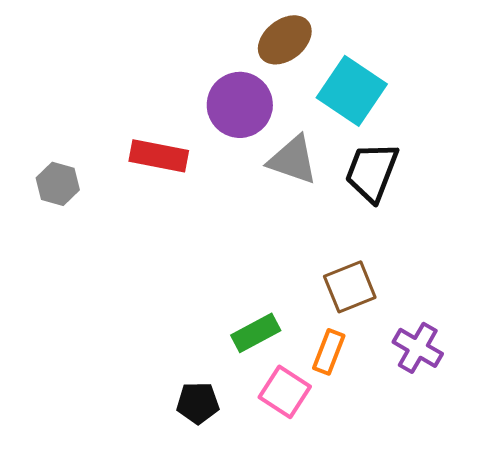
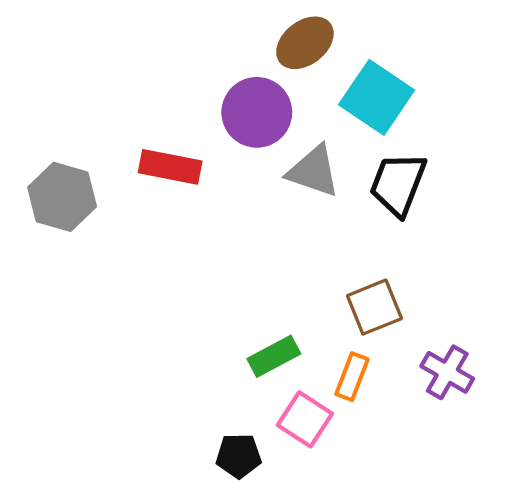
gray hexagon: (58, 184) -> (62, 197), size x1.5
black pentagon: (198, 403) -> (239, 456), moved

